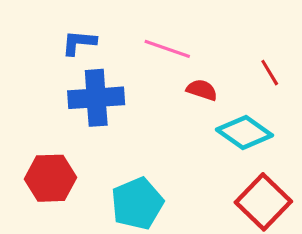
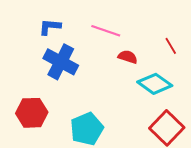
blue cross: (96, 98) -> (61, 62), turned 32

